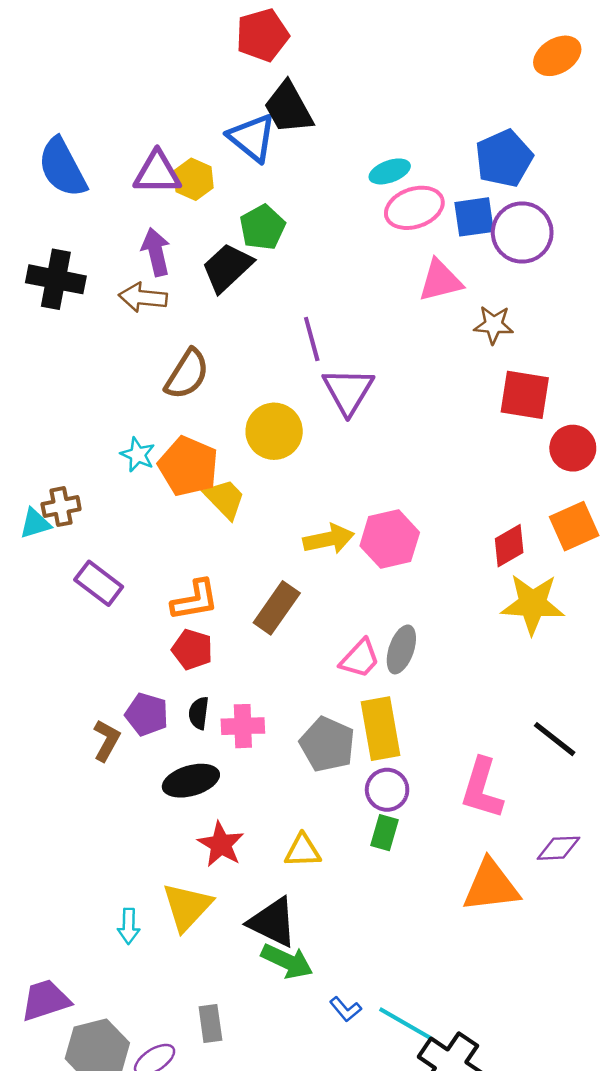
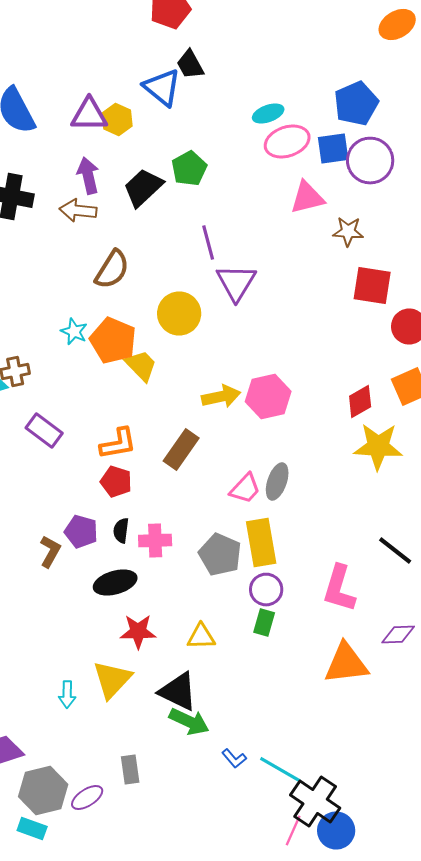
black trapezoid: (288, 108) -> (190, 64), size x0.7
green pentagon: (262, 227) -> (189, 168), moved
red star: (221, 844) -> (138, 632), turned -30

